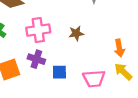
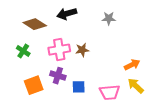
brown star: (76, 33) -> (82, 50), moved
orange arrow: (119, 48) -> (132, 65), turned -105

